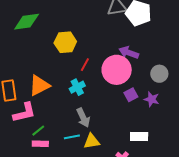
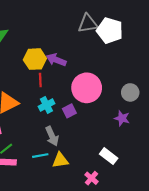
purple arrow: (129, 53) -> (56, 60), moved
red line: (85, 65) -> (40, 80), moved, turned -32
purple square: (131, 95) -> (69, 111), moved
white rectangle: (139, 136) -> (109, 156), turned 36

